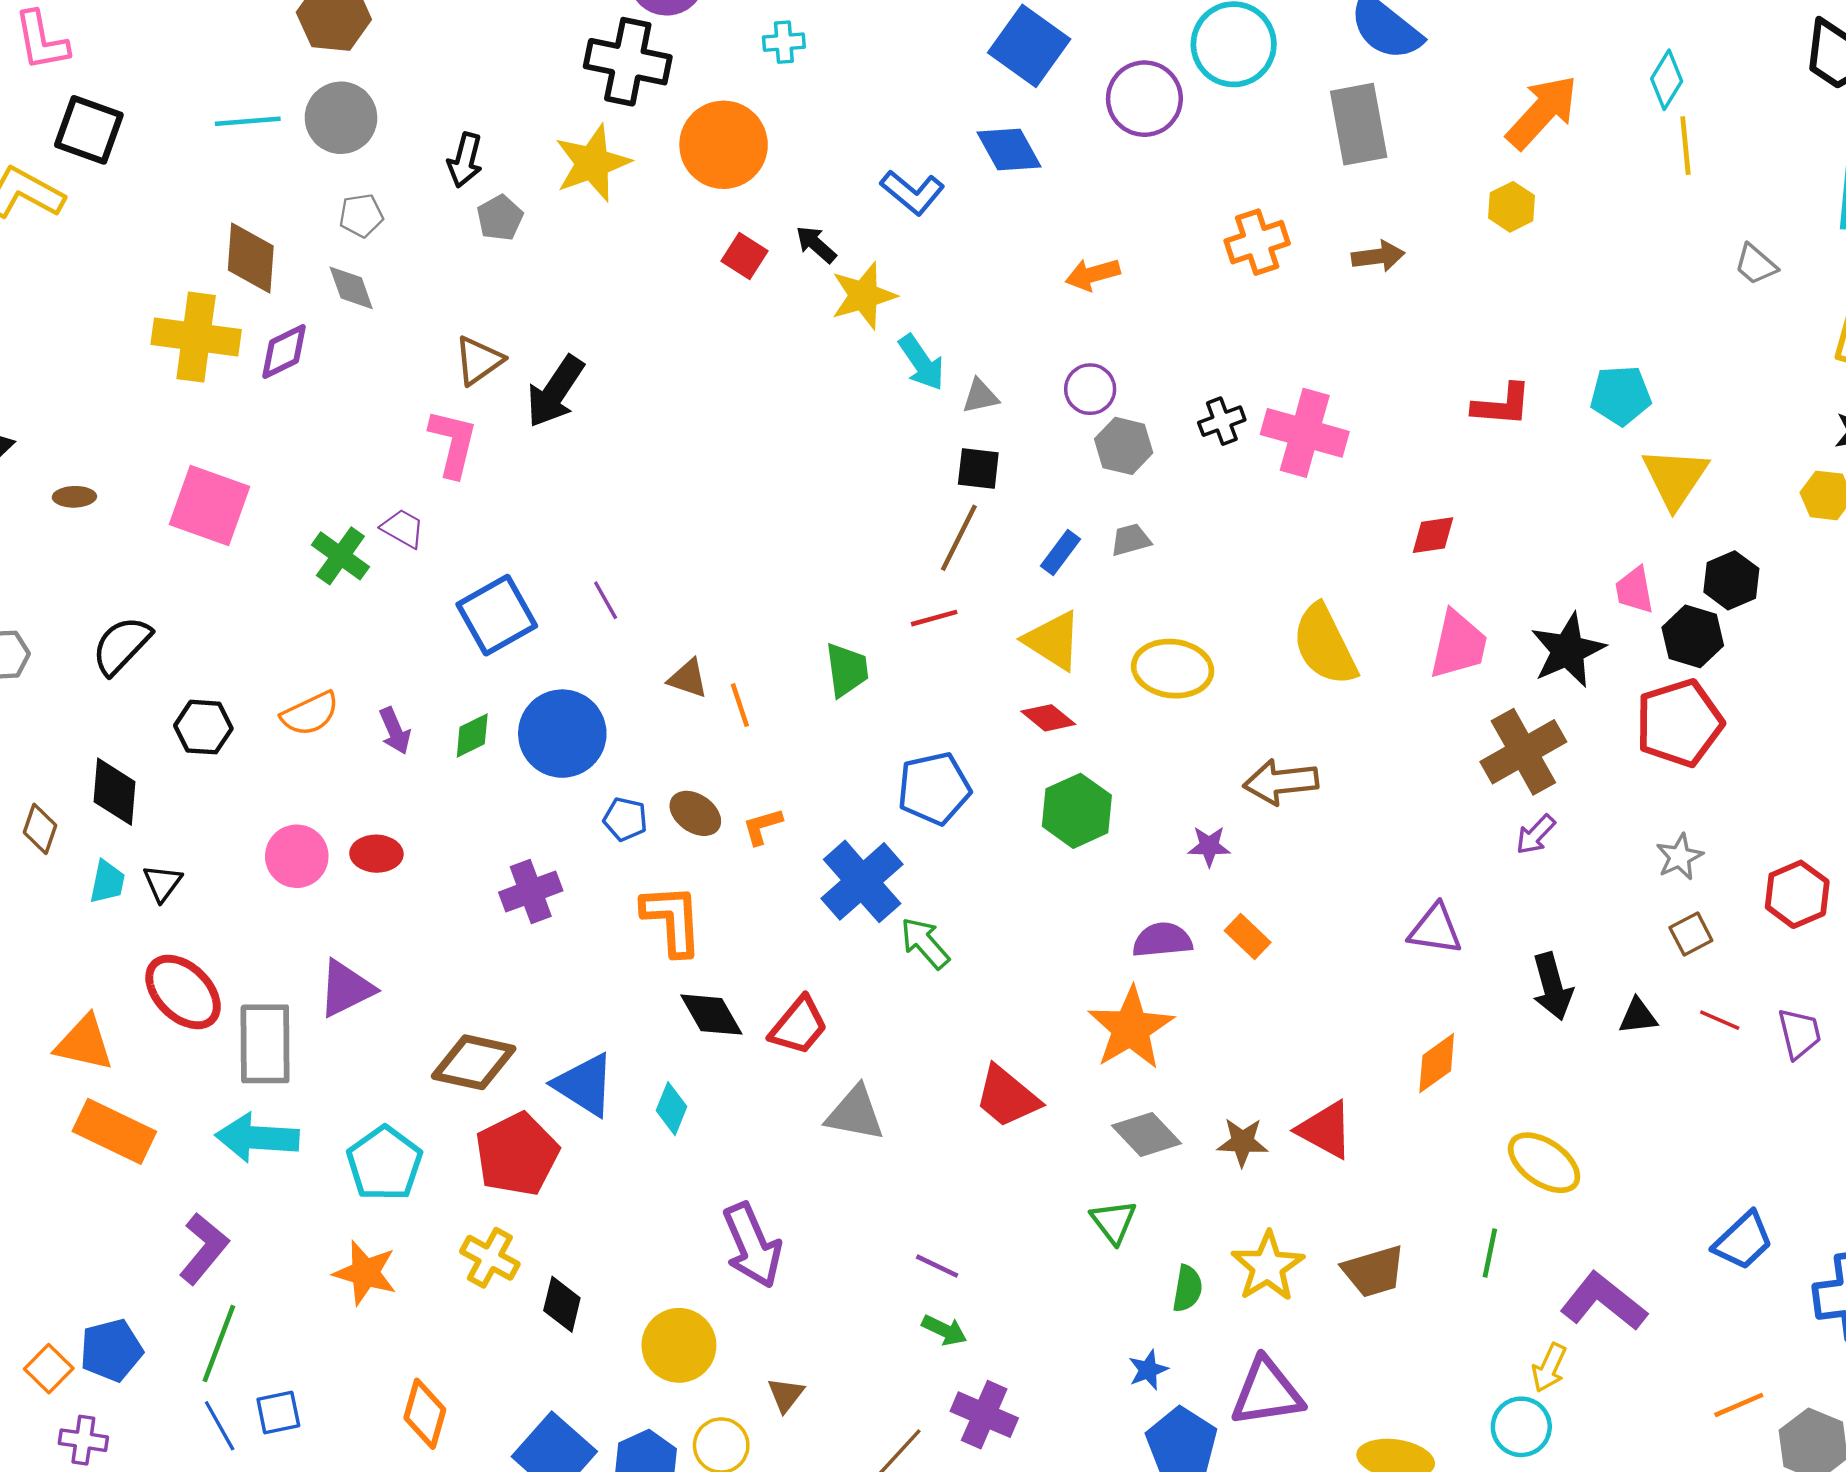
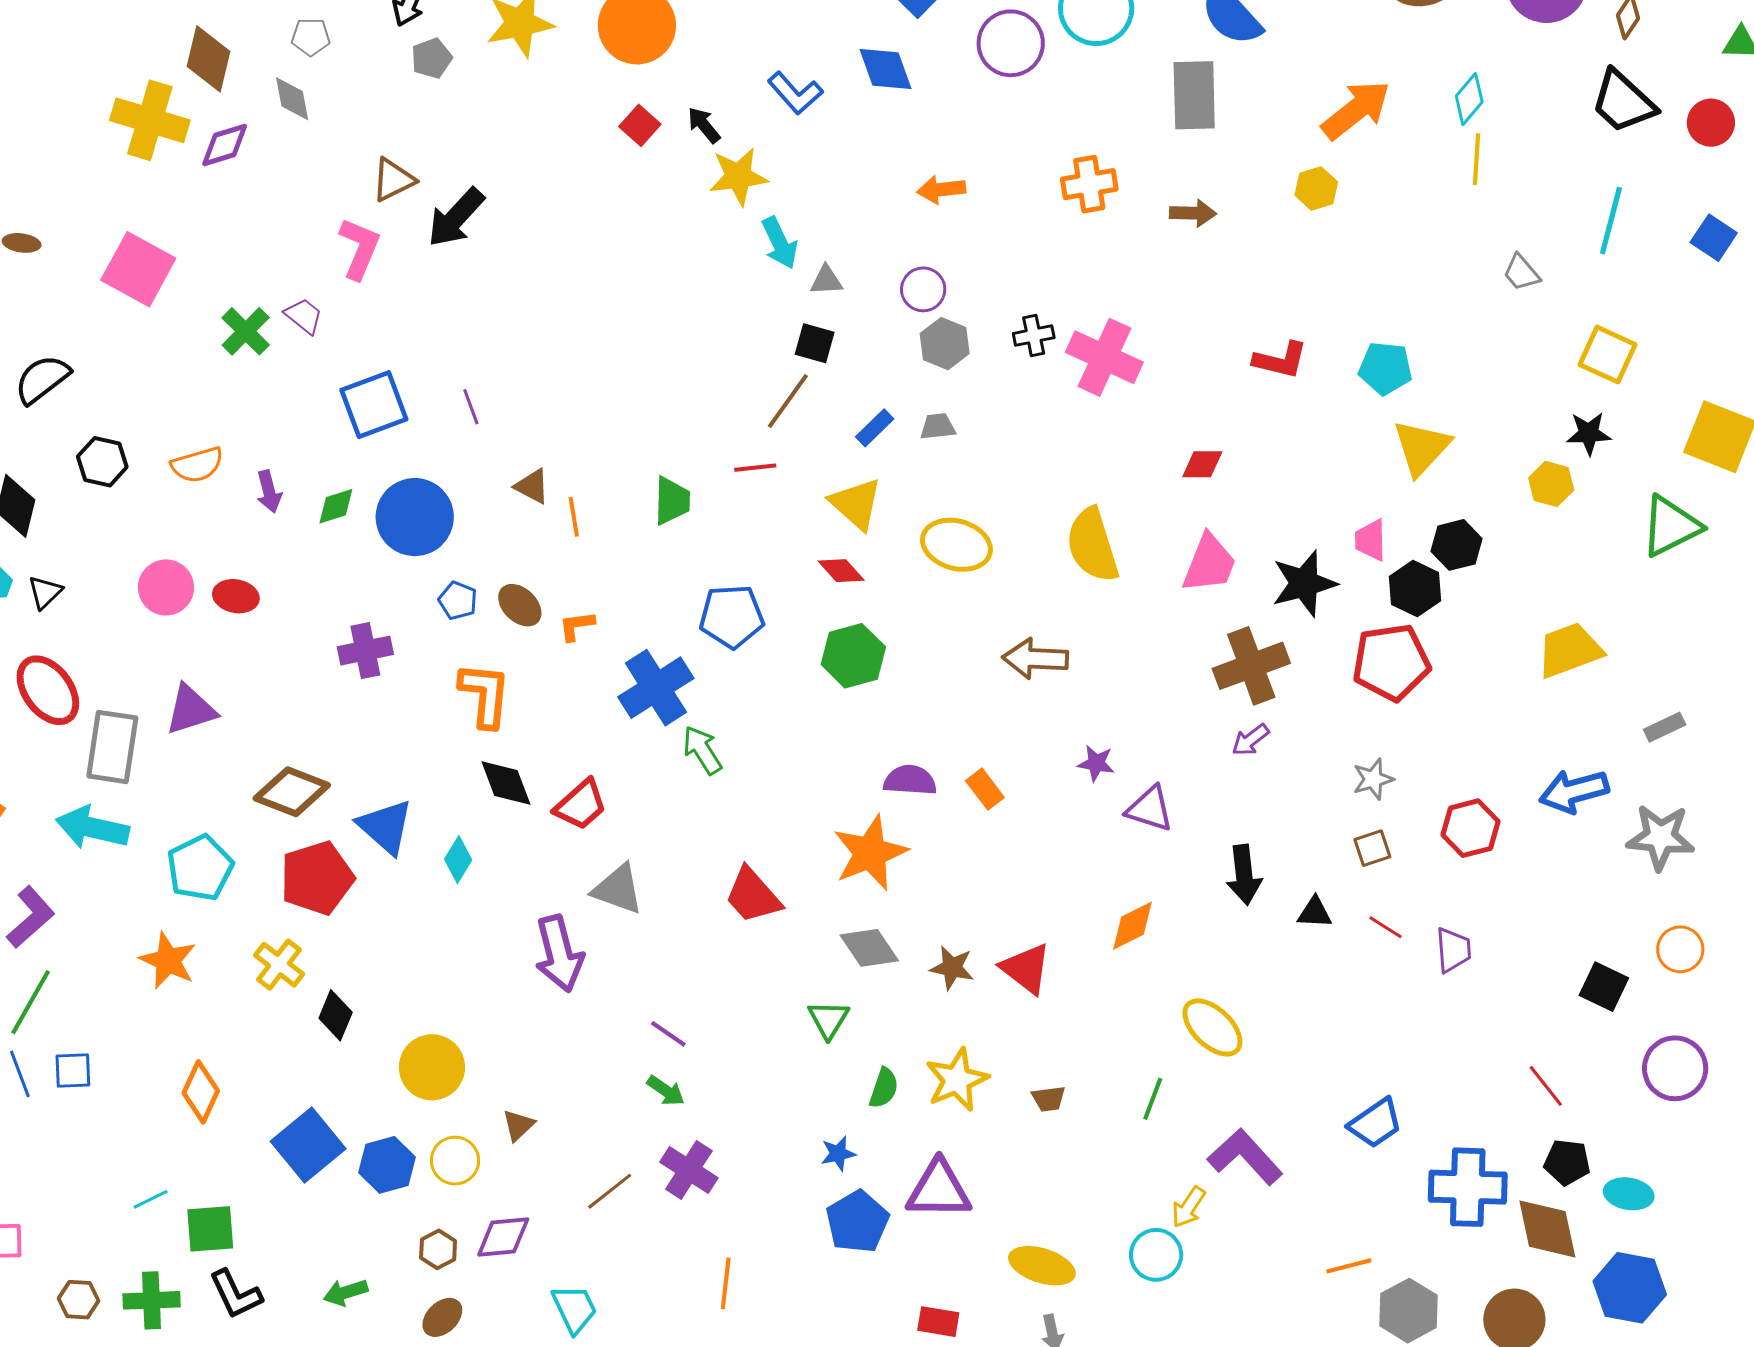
purple star: (1209, 846) -> (1096, 763), moved
purple arrow: (752, 1245) -> (559, 954), moved
brown trapezoid: (1374, 1271) -> (1049, 1099), size x0.6

